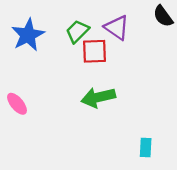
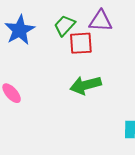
purple triangle: (117, 28) -> (101, 21), turned -30

